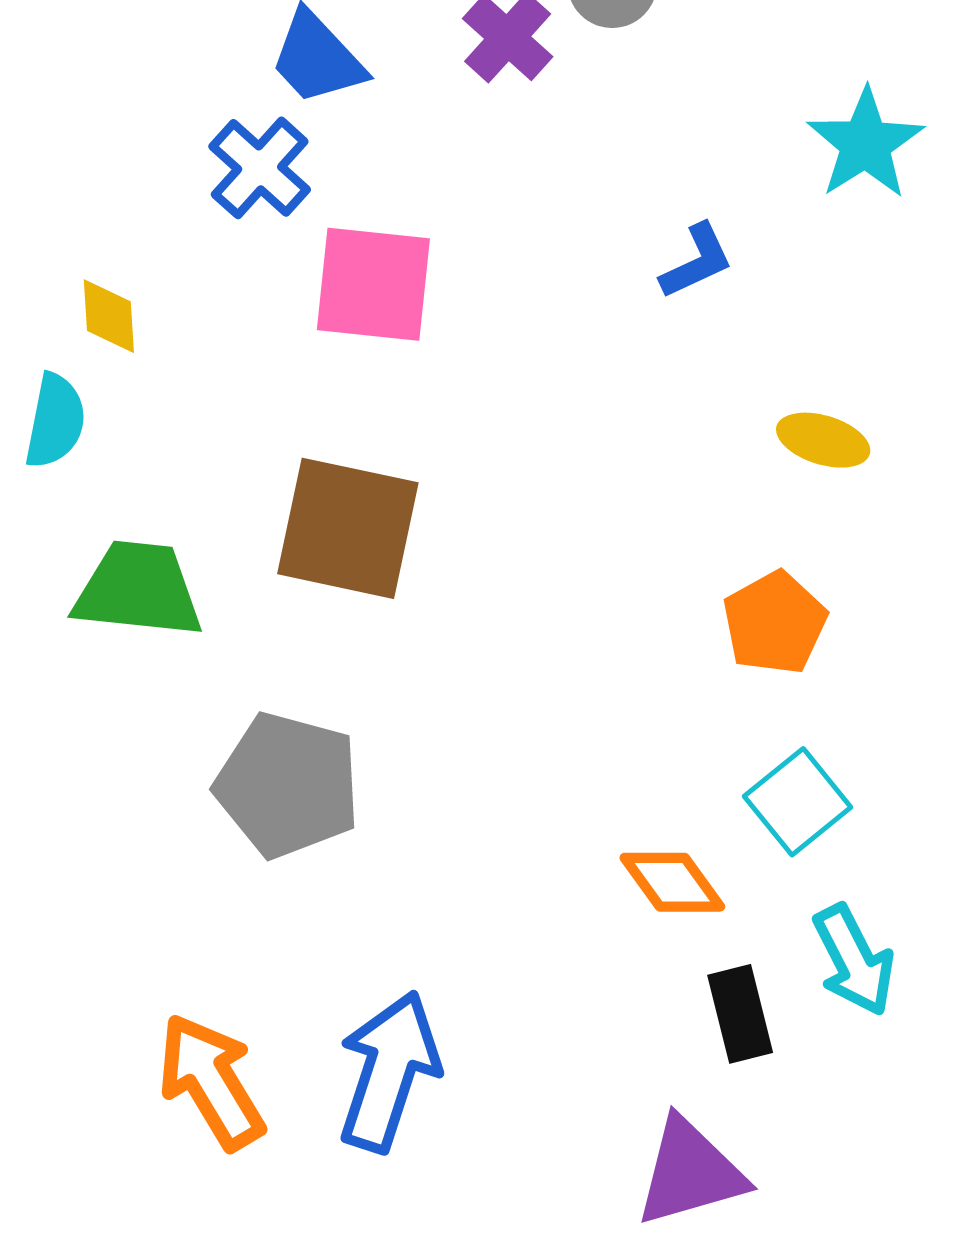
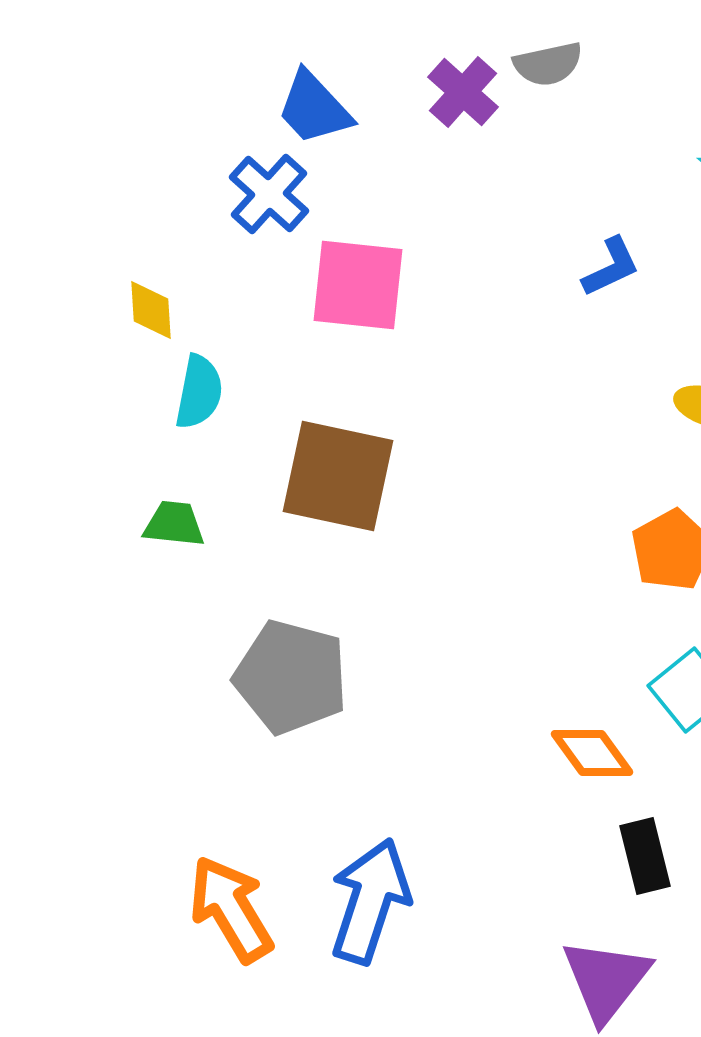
cyan semicircle: (55, 421) -> (199, 392), moved
green trapezoid: (138, 590) -> (174, 524), size x0.6
purple triangle: (690, 1172) -> (606, 980), turned -36

